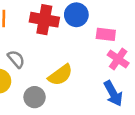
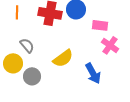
blue arrow: (113, 93) -> (93, 73), moved
gray circle: (35, 97) -> (32, 76), moved

